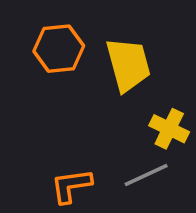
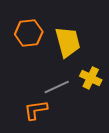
gray line: (146, 175) -> (57, 87), moved

